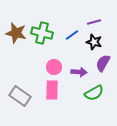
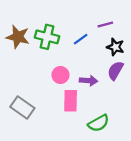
black star: (94, 42) -> (115, 47), moved
pink rectangle: (52, 90) -> (71, 101), moved
green semicircle: (94, 93) -> (99, 123), moved

